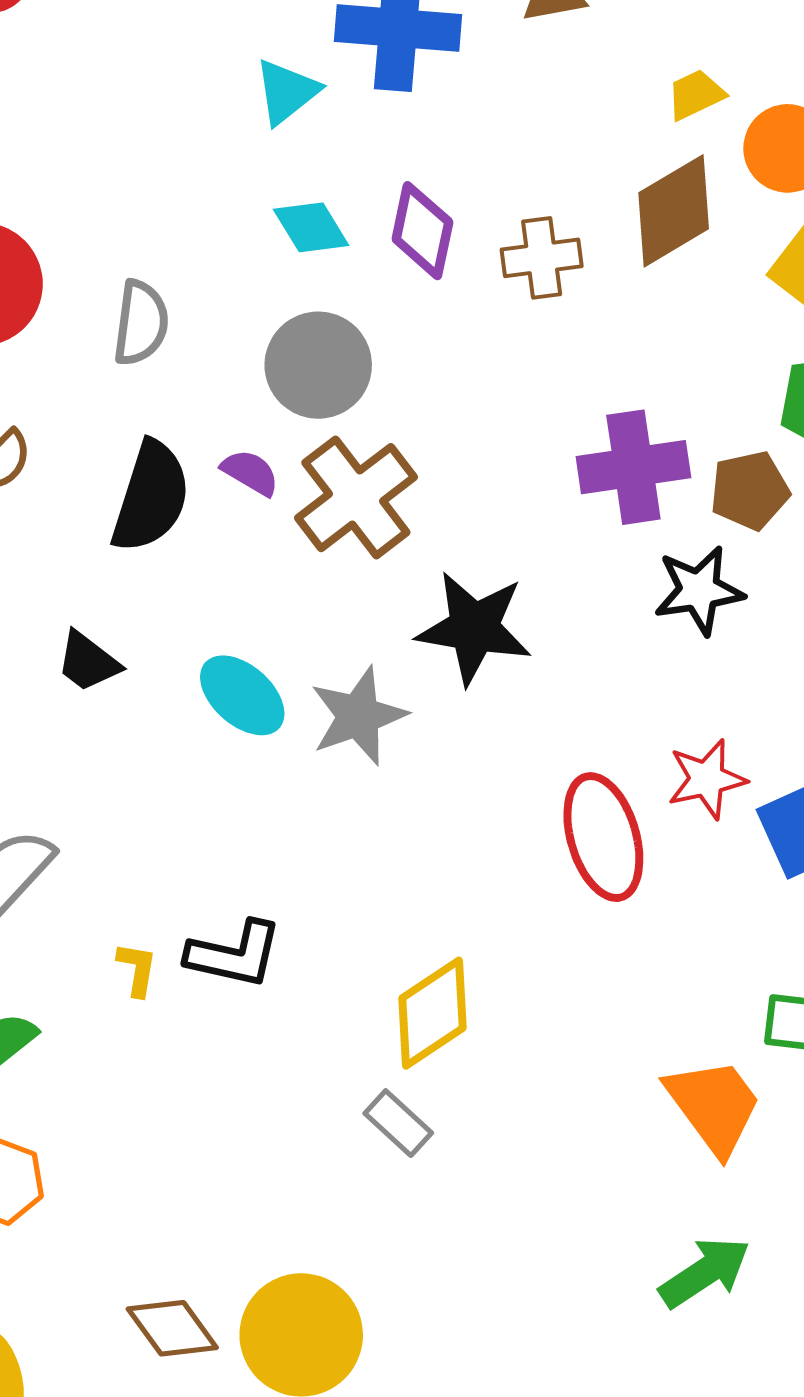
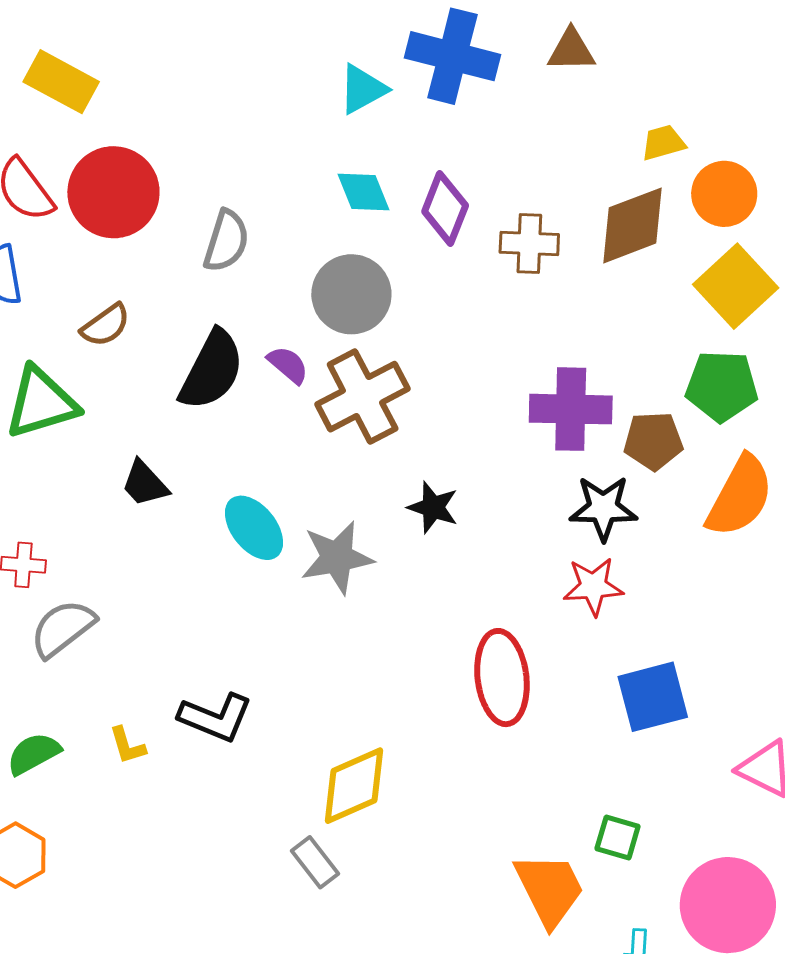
black star: (474, 628) -> (433, 507), size x0.6
red star: (707, 779) -> (593, 586), moved
yellow L-shape: (137, 969) -> (127, 745), moved, turned 144

